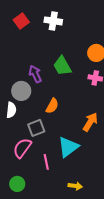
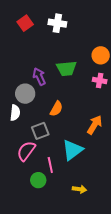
green trapezoid: (62, 66) -> (66, 68), turned -65
green circle: (17, 184) -> (38, 180), moved

